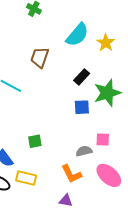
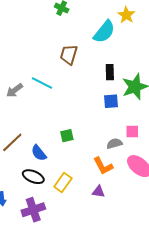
yellow star: (106, 43) -> (126, 15), moved
black rectangle: (82, 77) -> (110, 72), turned -42
yellow rectangle: (26, 178) -> (63, 182), moved, turned -66

